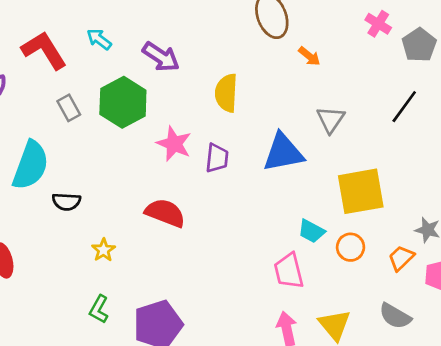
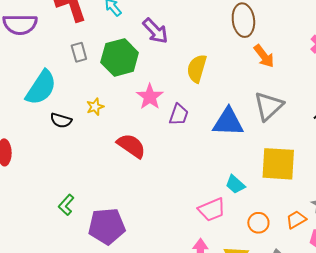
orange arrow: (309, 56) -> (264, 56), size x1.4
gray triangle: (331, 120) -> (269, 106), size x1.4
orange circle: (351, 247) -> (258, 223), moved
yellow star: (103, 250) -> (95, 107), moved
pink trapezoid: (289, 271) -> (212, 210), turned -112

